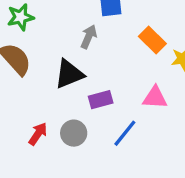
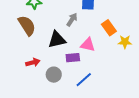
pink triangle: (155, 98) -> (88, 45), moved
red arrow: (38, 134) -> (33, 62), moved, turned 32

